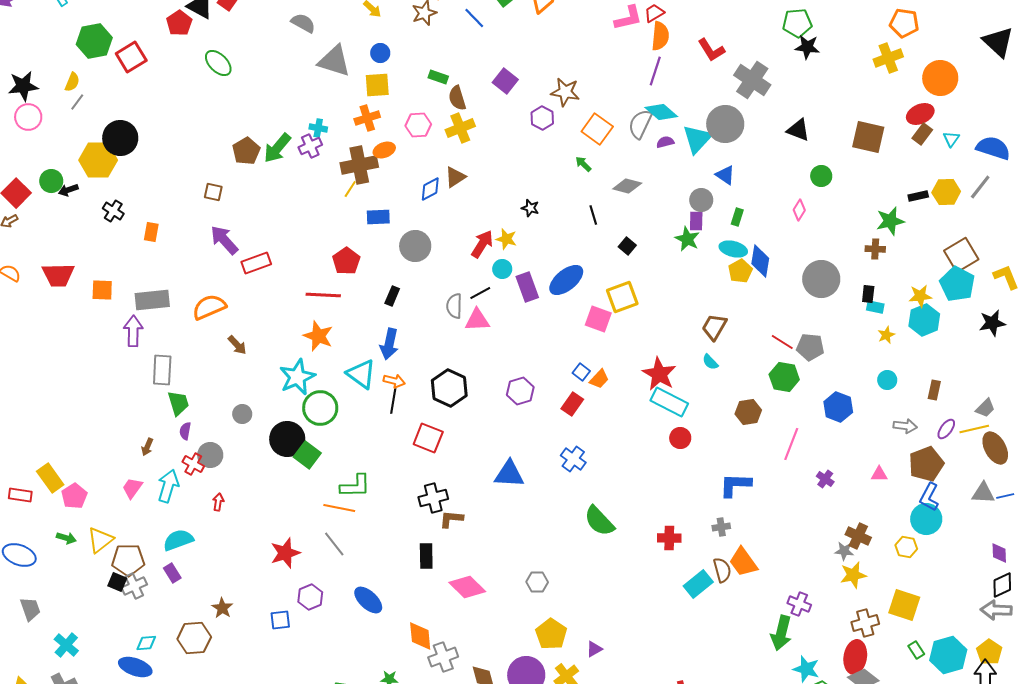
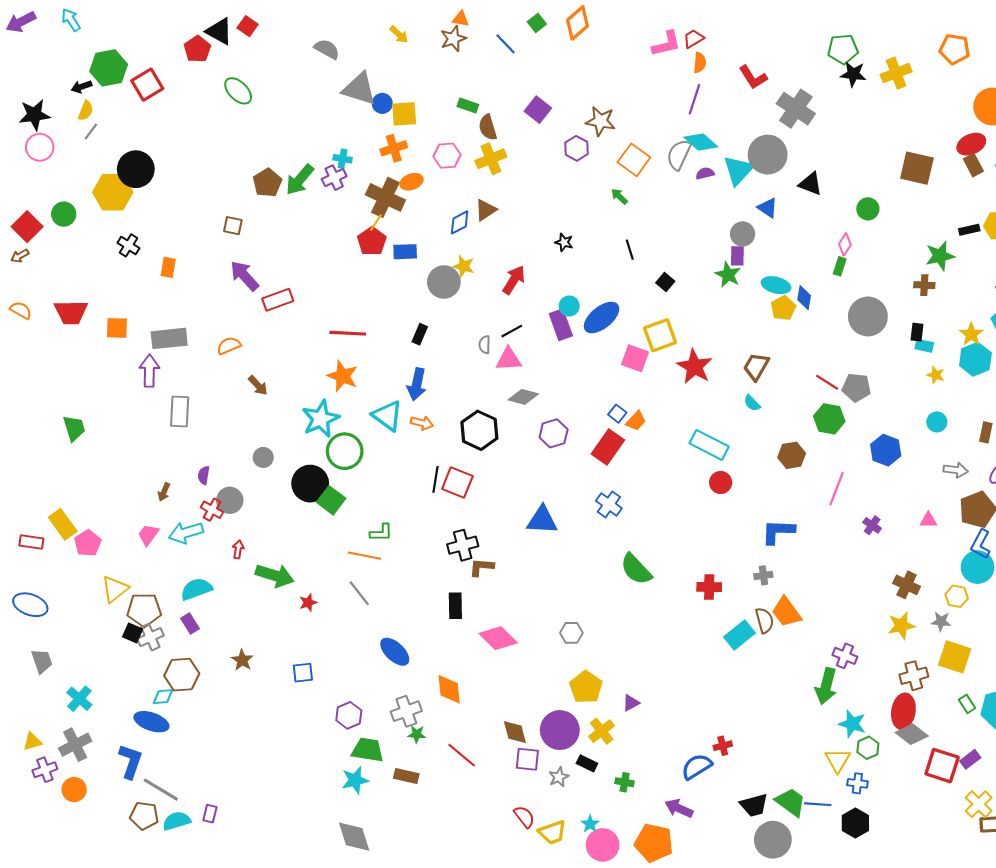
orange semicircle: (660, 36) -> (700, 63), size x0.7
blue circle: (380, 53) -> (382, 103), moved
yellow cross: (888, 58) -> (896, 73), moved
black triangle: (798, 130) -> (810, 184), moved
brown rectangle: (922, 134) -> (973, 165), turned -65
brown cross: (359, 165) -> (385, 197), turned 36
gray diamond: (627, 186) -> (523, 397), moved
black arrow: (68, 190) -> (81, 87), moved
green rectangle: (737, 217) -> (840, 266), moved
yellow star: (506, 239) -> (464, 266), moved
red pentagon: (346, 261) -> (372, 241), moved
blue diamond: (760, 261) -> (804, 298), size x0.7
cyan circle: (502, 269) -> (569, 306), moved
yellow star: (920, 296) -> (971, 334), turned -30
gray semicircle: (454, 306) -> (485, 345), size x0.7
orange semicircle: (209, 307) -> (229, 346), size x0.7
yellow star: (886, 335) -> (936, 375), turned -30
red star: (659, 374) -> (695, 367), moved
black line: (393, 401) -> (436, 479), moved
green trapezoid: (178, 403) -> (74, 428), moved
red rectangle: (572, 404) -> (608, 447), size x1.4
cyan arrow: (168, 486) -> (186, 533), turned -124
green L-shape: (355, 486) -> (381, 533), size x0.7
green arrow: (66, 538) -> (275, 575), moved, size x1.8
gray star: (844, 551) -> (941, 621), moved
red star: (285, 553) -> (308, 603), size x0.6
purple hexagon: (310, 597) -> (349, 715), moved
brown hexagon: (194, 638) -> (182, 675), moved
gray cross: (443, 657) -> (406, 711), moved

